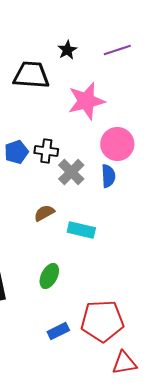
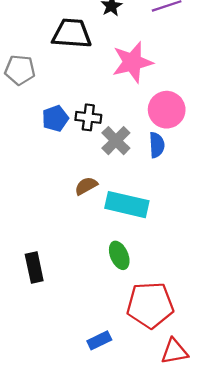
cyan rectangle: (81, 230) -> (127, 205), size x1.4
green ellipse: (49, 276) -> (119, 255), moved, turned -50
blue rectangle: (58, 331) -> (99, 340), moved

